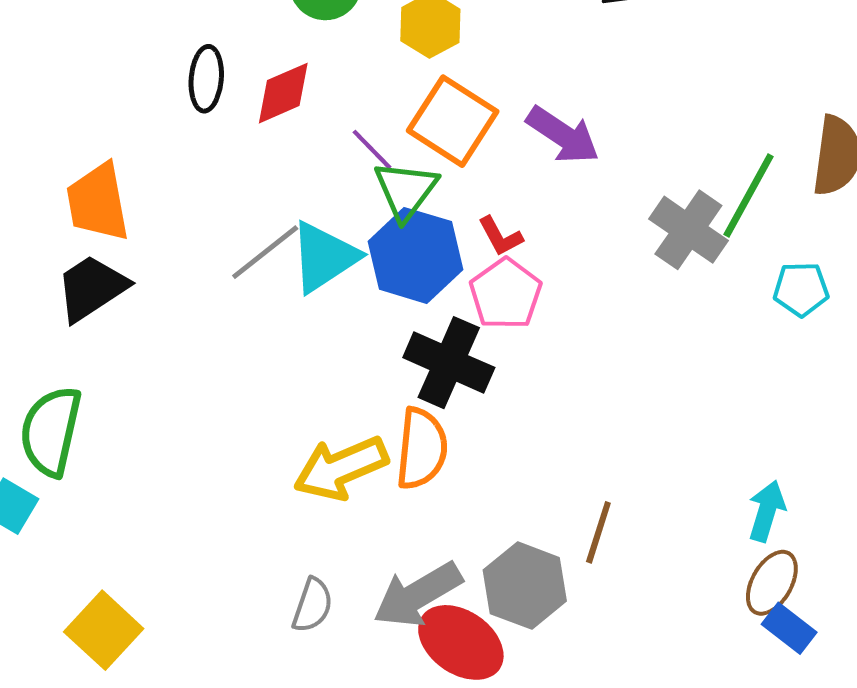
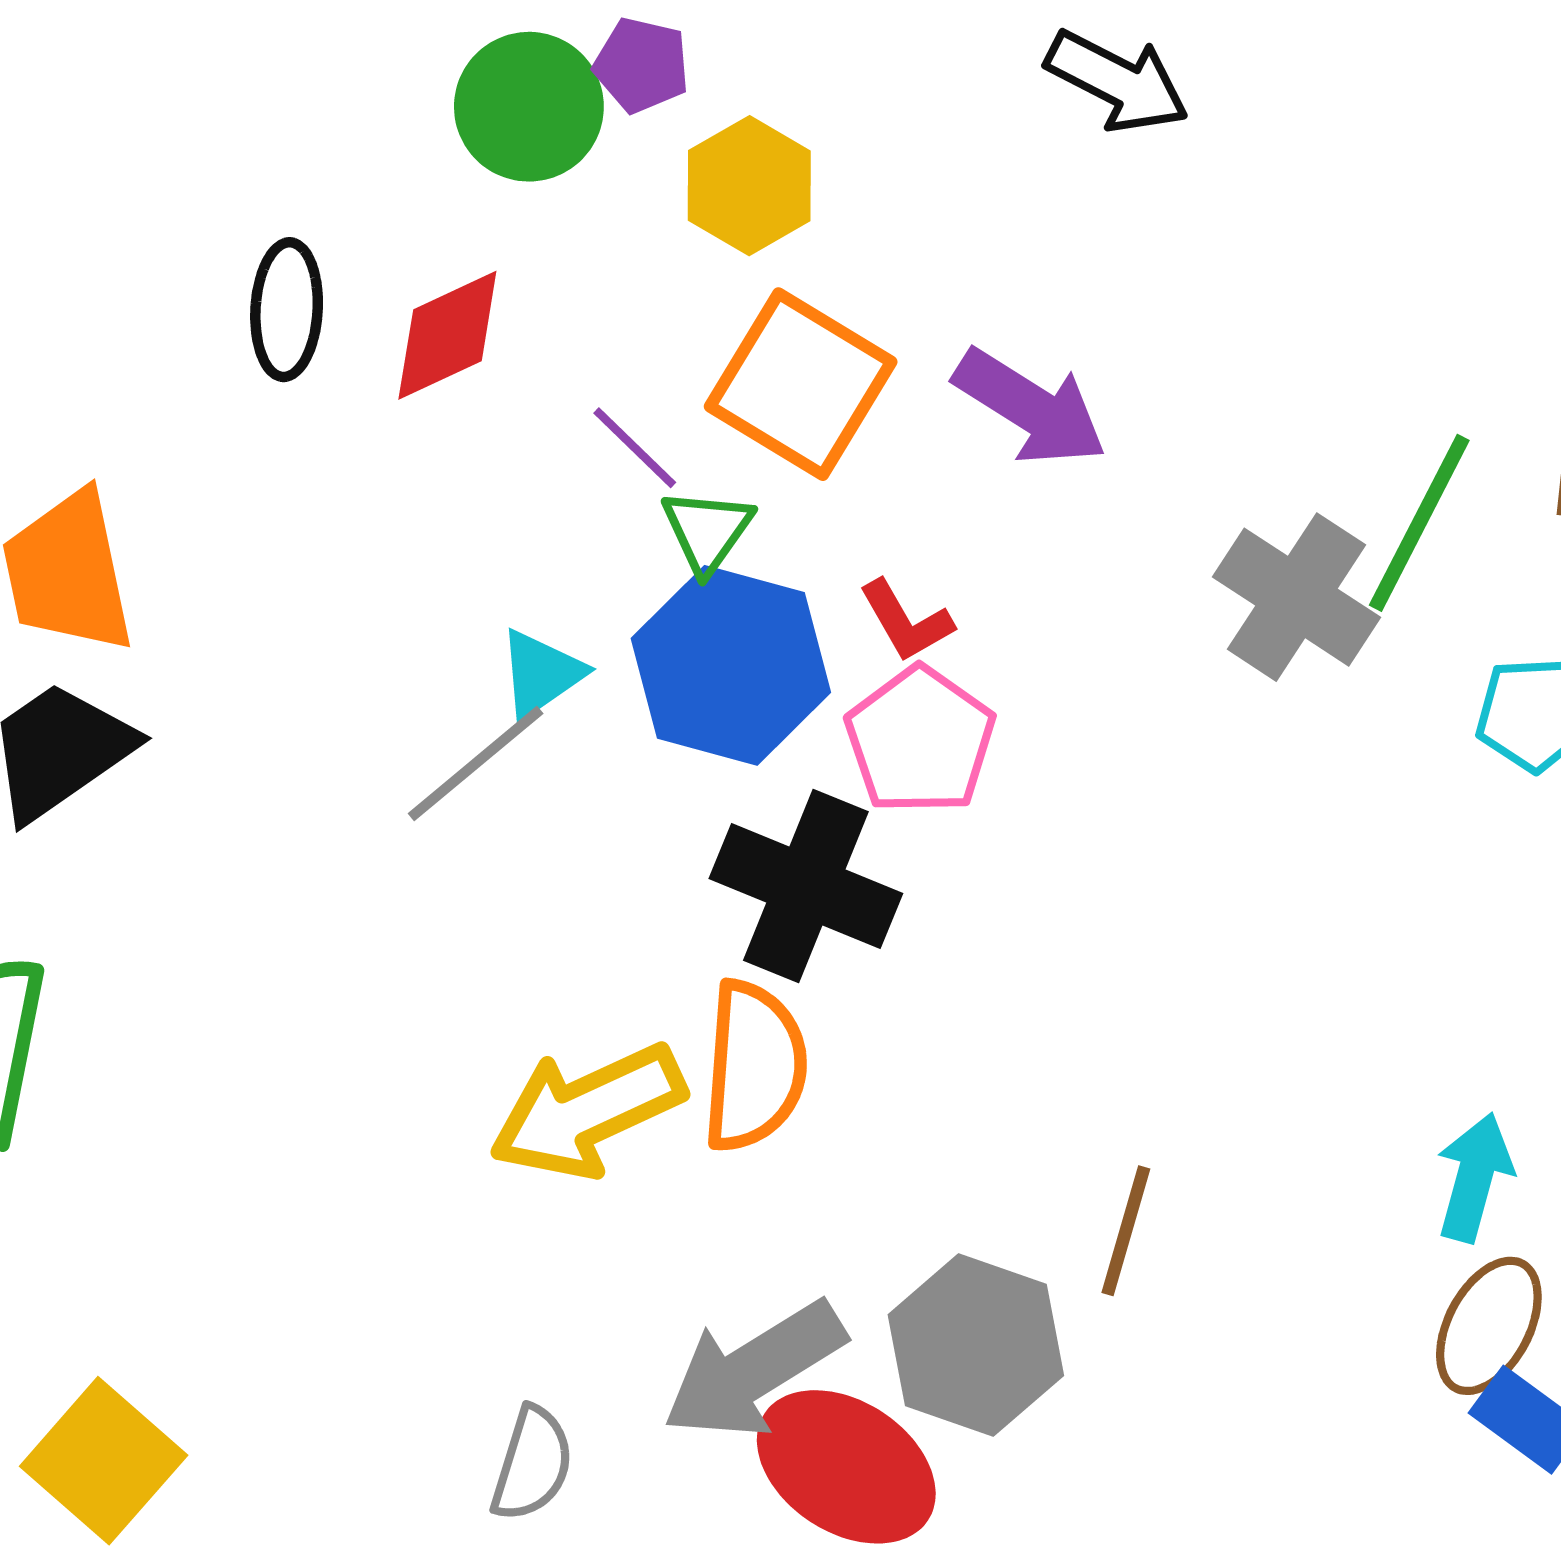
green triangle: (406, 190) -> (707, 531), size x0.7
gray line: (265, 252) -> (476, 763), moved
cyan triangle: (324, 257) -> (541, 673), size x0.6
gray semicircle: (312, 605) -> (532, 1464), moved

